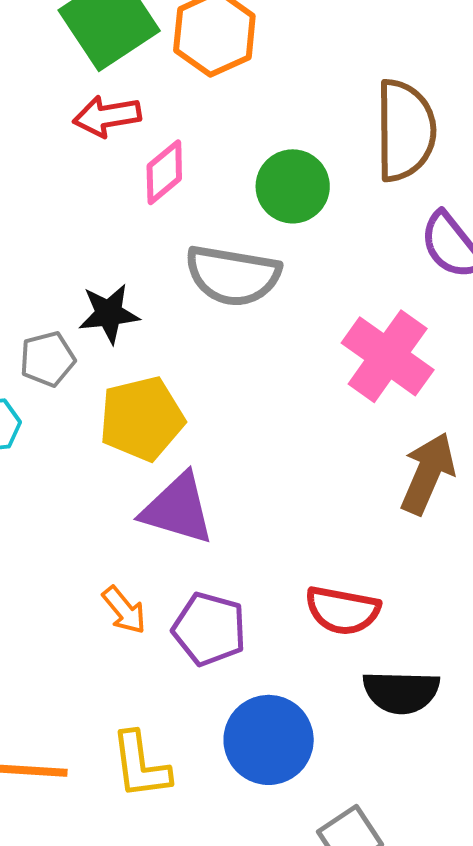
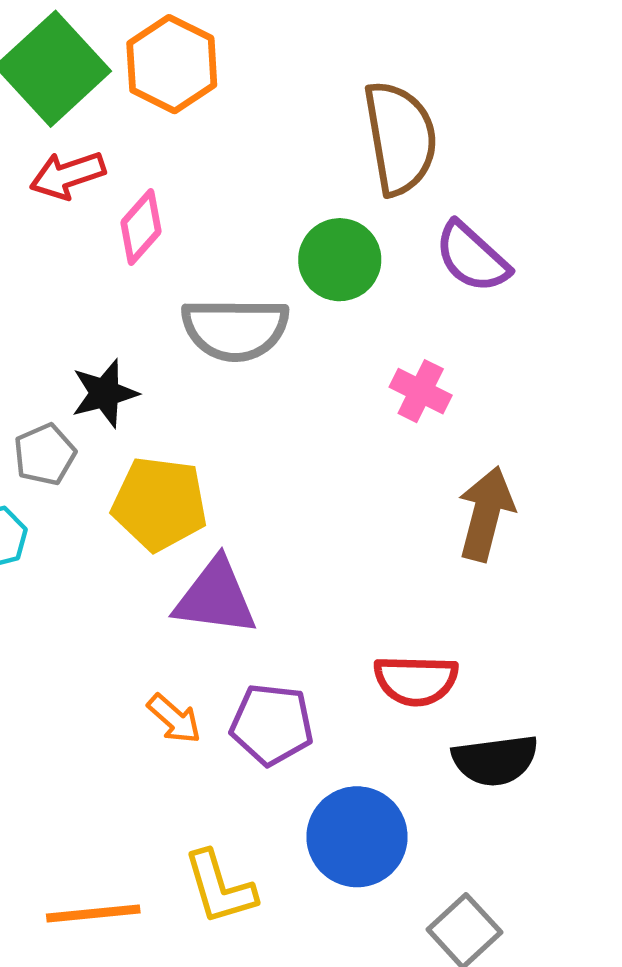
green circle: (293, 186) -> (340, 260), moved
pink cross: (388, 356) -> (421, 391), size x0.6
yellow pentagon: (142, 419) -> (160, 504), turned 30

